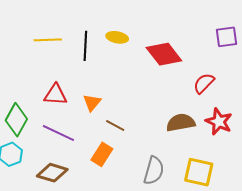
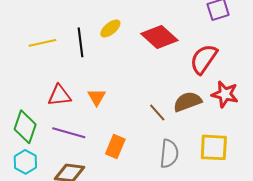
yellow ellipse: (117, 37) -> (110, 28), turned -40
red semicircle: (204, 83) -> (204, 59), size x1.4
brown line: (115, 125) -> (157, 113), moved, turned 30

